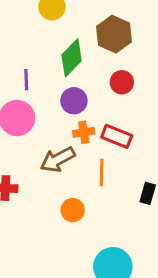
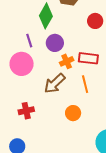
purple line: (26, 80) -> (29, 41), moved
red circle: (122, 82) -> (95, 21), moved

